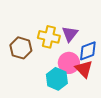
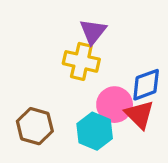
purple triangle: (70, 34) -> (93, 32), moved
brown hexagon: (21, 48) -> (35, 126), moved

